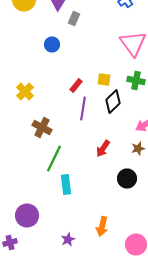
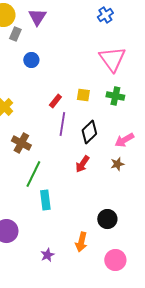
gray rectangle: (74, 18) -> (15, 34), moved
black diamond: (113, 102) -> (89, 132), moved
black circle: (127, 178) -> (107, 219), moved

